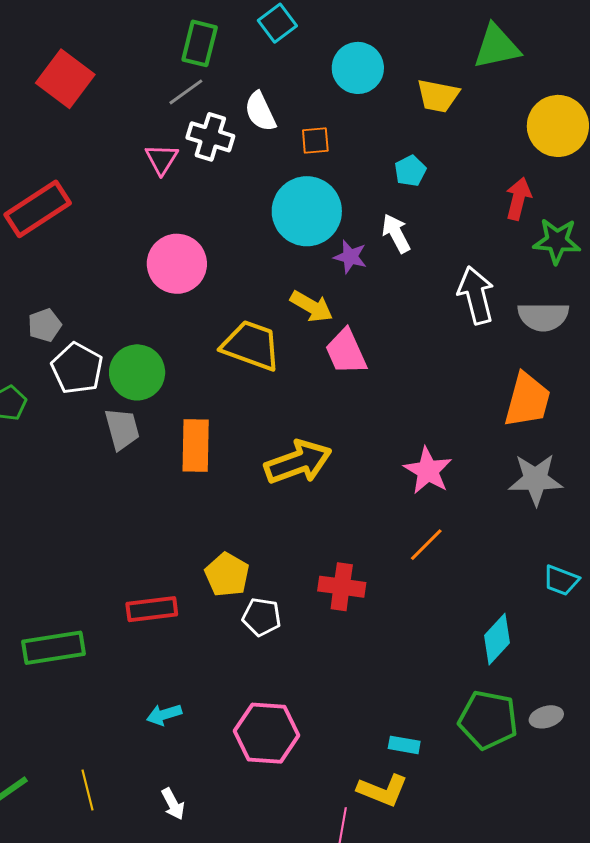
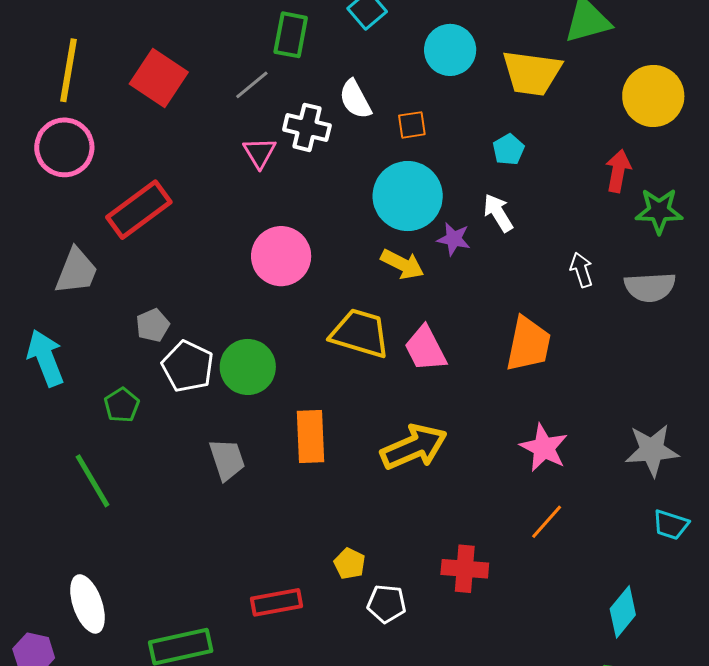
gray line: (186, 92) -> (252, 85), moved
yellow trapezoid: (438, 96) -> (532, 73), size x1.4
white arrow: (476, 295) -> (581, 270), size x0.6
yellow arrow: (311, 306) -> (402, 264), moved
pink trapezoid: (346, 352) -> (425, 349), moved
orange trapezoid: (527, 400) -> (528, 344), moved
gray trapezoid: (122, 429) -> (227, 460), moved
yellow pentagon: (227, 575) -> (350, 564), size x0.7
cyan trapezoid: (561, 580) -> (671, 525), moved

